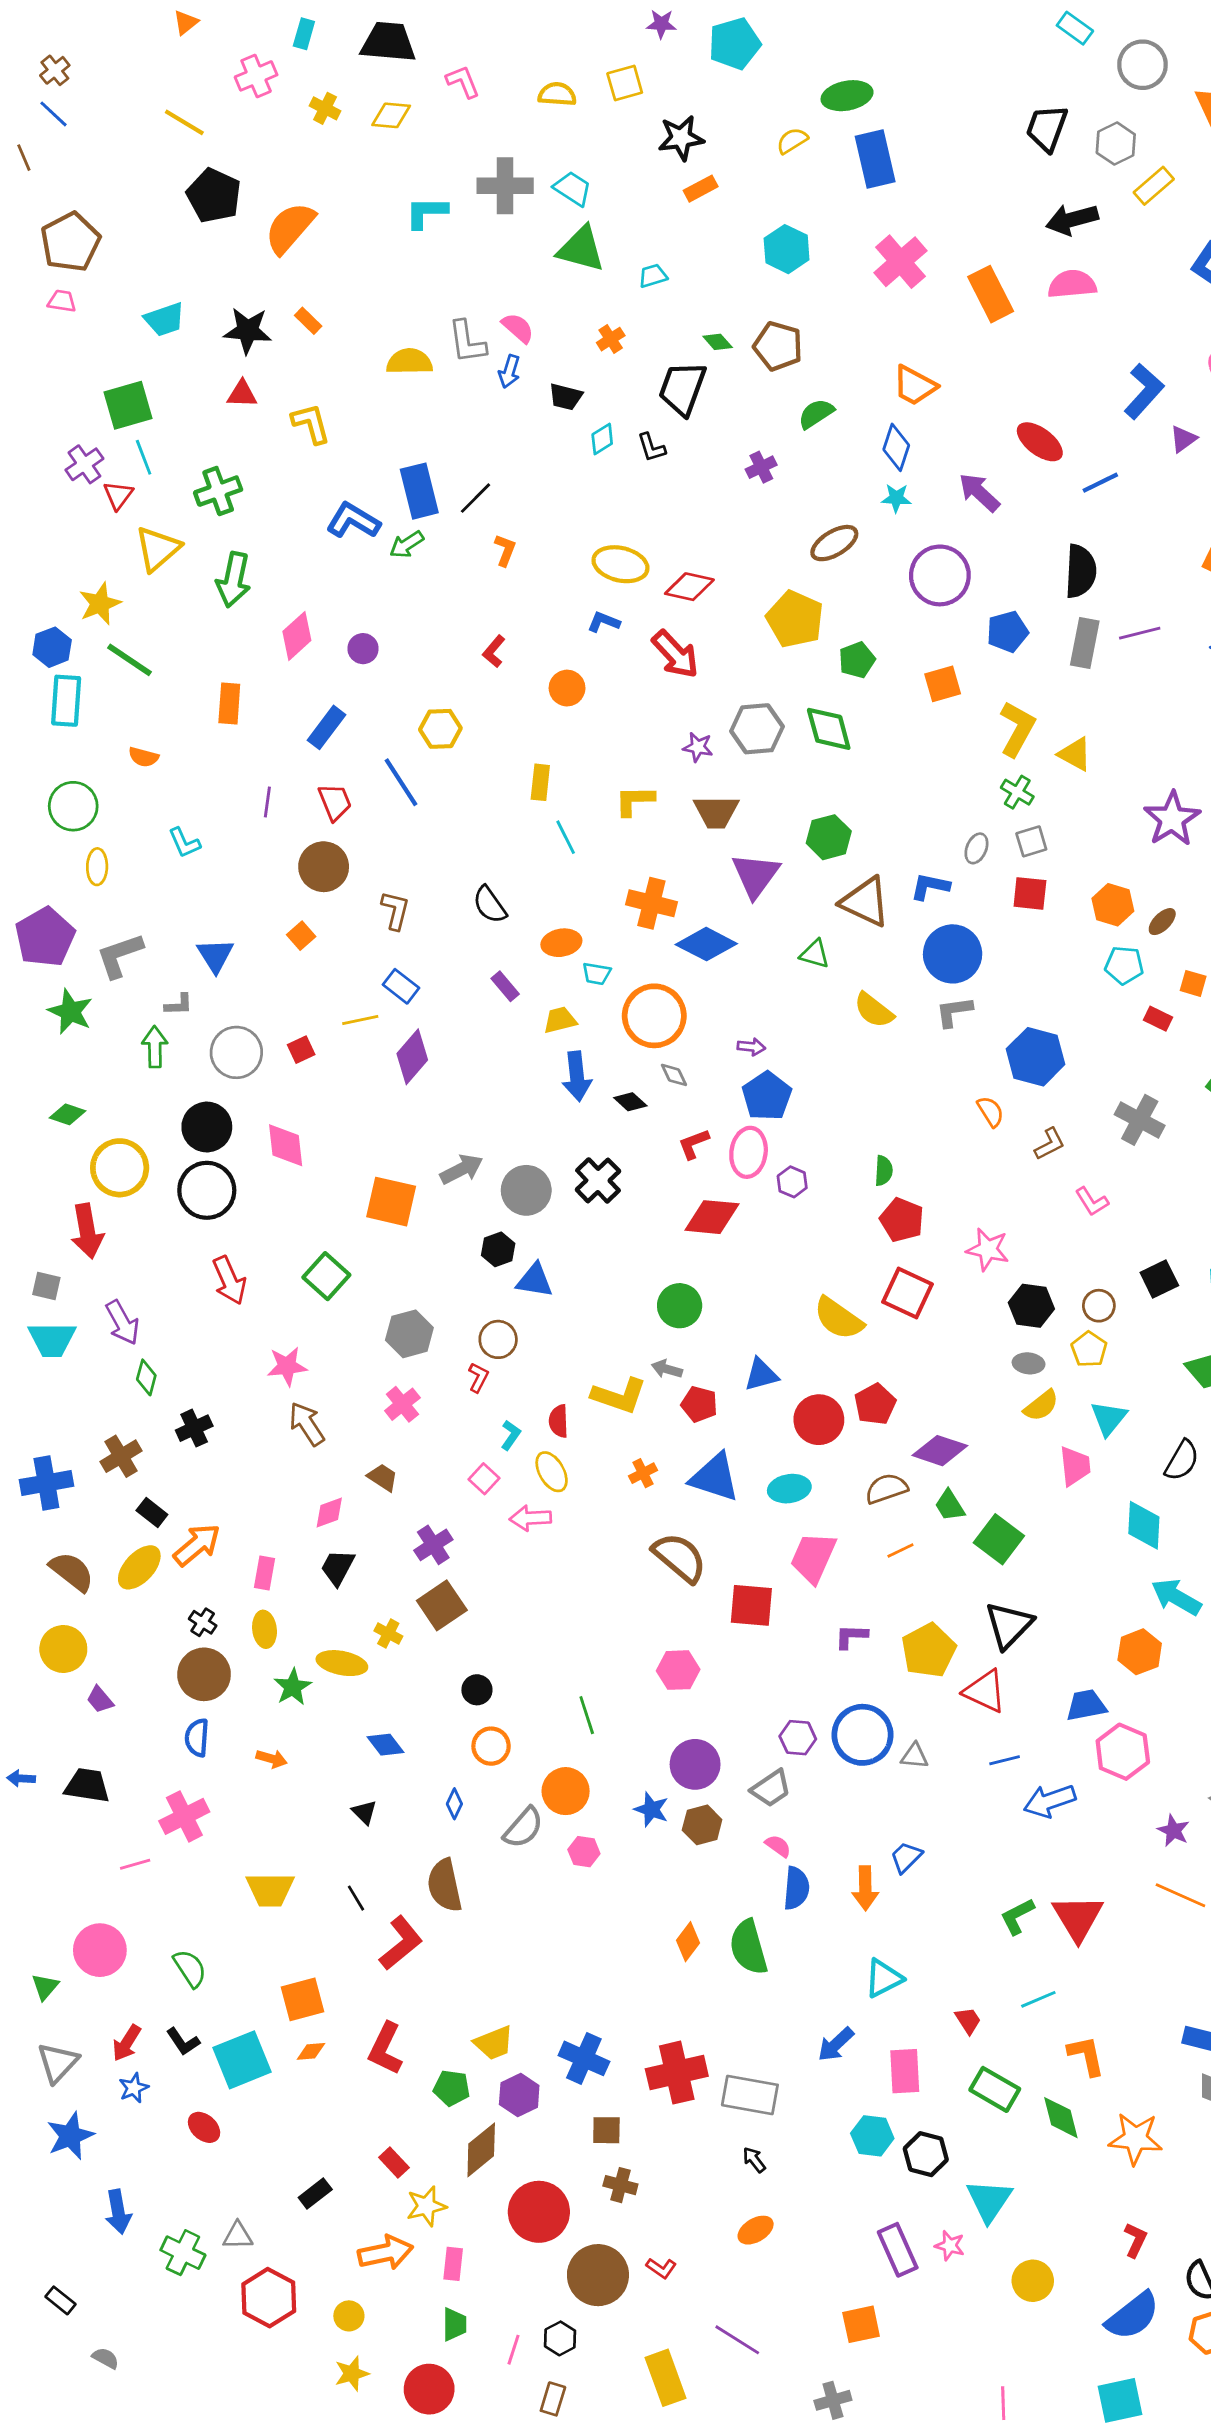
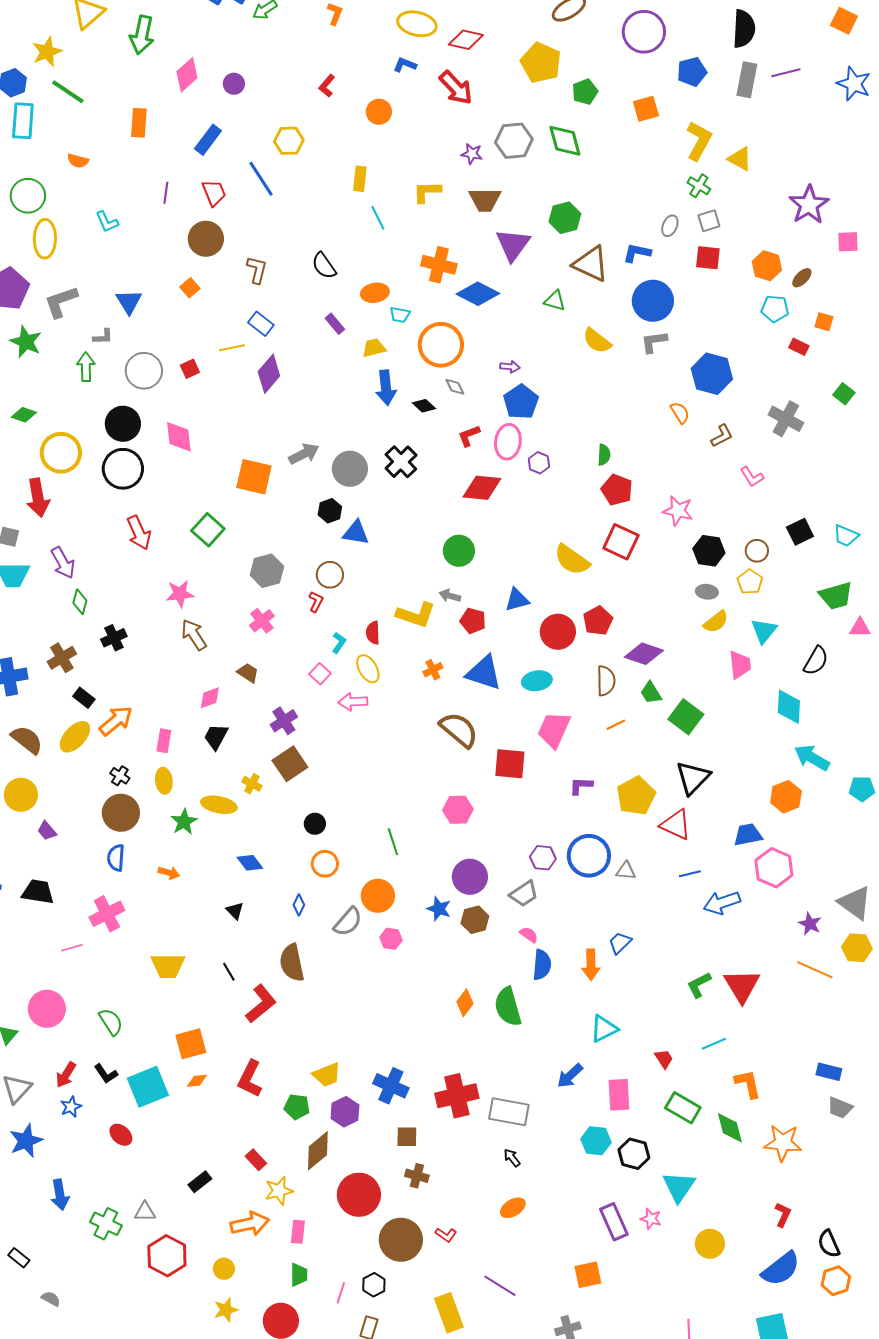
yellow ellipse: (97, 867) -> (45, 239), size x1.5
brown semicircle: (886, 1489) -> (606, 681), turned 108

